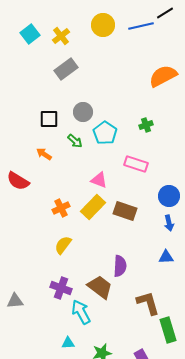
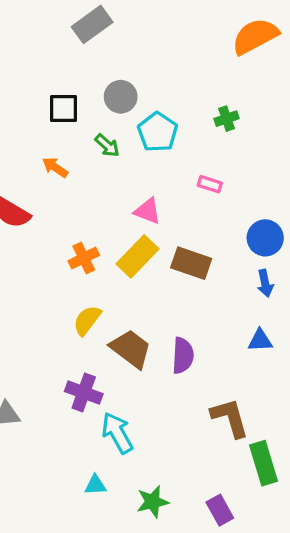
pink rectangle: (136, 164) -> (210, 184), size x0.6
brown trapezoid: (100, 287) -> (131, 349), moved

